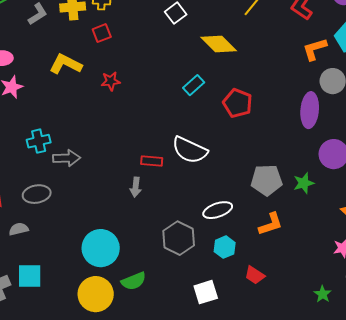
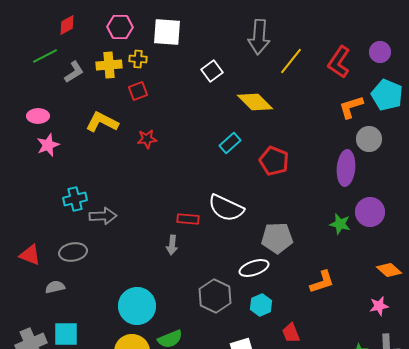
gray pentagon: (267, 180) -> (277, 238), moved
green star: (304, 183) -> (340, 224), moved, turned 30
orange L-shape: (271, 224) -> (322, 282), moved
red trapezoid: (255, 275) -> (291, 333), turned 35

